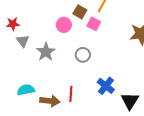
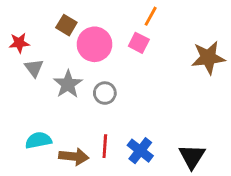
brown square: (80, 12) -> (66, 25), moved
pink circle: (64, 25) -> (95, 44), size x1.5
gray circle: (83, 55) -> (105, 93), moved
blue cross: (106, 86) -> (140, 151), moved

